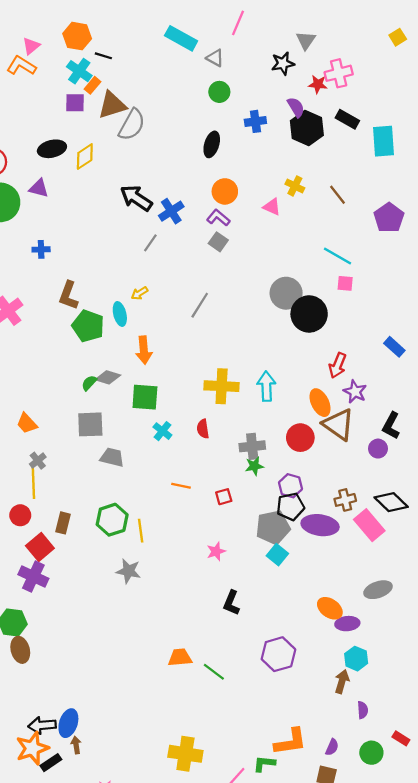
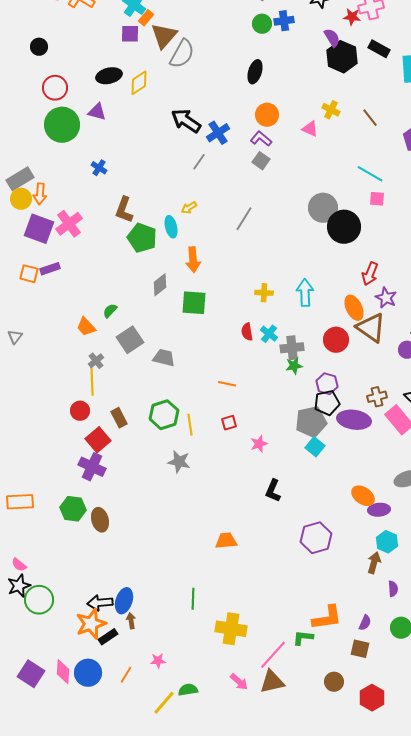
brown triangle: (112, 105) -> (164, 36), turned -32
blue cross: (255, 121) -> (284, 21), moved
blue cross: (41, 249) -> (99, 168), turned 35
gray diamond: (108, 377) -> (160, 285), turned -55
green semicircle: (89, 383) -> (110, 311), moved
yellow cross: (222, 386) -> (264, 293), size x0.6
gray square: (90, 424) -> (130, 340), moved, turned -32
cyan cross: (162, 431) -> (269, 334), moved
red square: (224, 497) -> (229, 423), moved
brown rectangle: (63, 523) -> (119, 418), turned -42
brown ellipse: (20, 650) -> (100, 520), moved
green line: (214, 672) -> (193, 599), moved, turned 55

